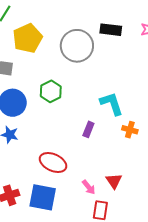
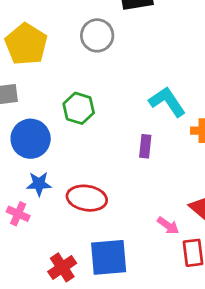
gray circle: (77, 46) -> (97, 35), size x0.7
red ellipse: (53, 162) -> (87, 198), moved

